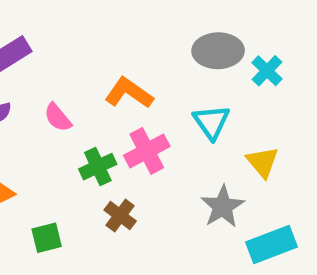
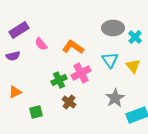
pink semicircle: (58, 118) -> (41, 44), moved
yellow triangle: (263, 162) -> (133, 66), moved

